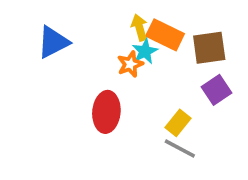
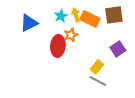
brown square: (209, 48) -> (114, 15), moved
cyan star: (145, 51) -> (61, 16), moved
red ellipse: (106, 112) -> (58, 46), moved

